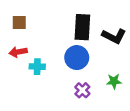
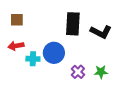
blue circle: (77, 58) -> (54, 53), moved
purple cross: (82, 90) -> (78, 72), moved

